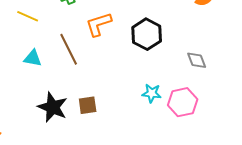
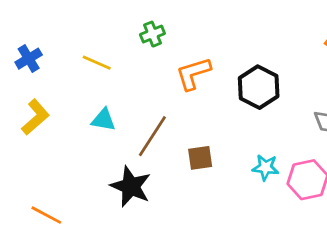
brown line: (69, 49) -> (152, 136), moved, turned 60
brown square: (88, 105) -> (200, 158), moved

